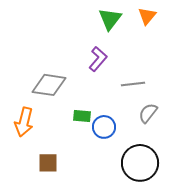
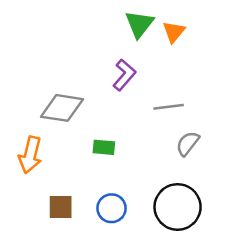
orange triangle: (147, 16) -> (174, 32), moved
blue circle: (104, 127) -> (112, 208), moved

